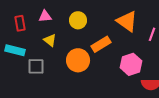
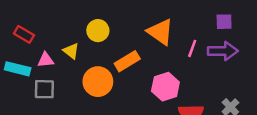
pink triangle: (45, 16) -> (46, 60), moved
red rectangle: (20, 23) -> (24, 34), turned -49
yellow triangle: (50, 40) -> (71, 51), moved

